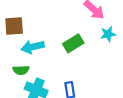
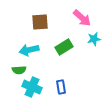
brown square: (14, 26) -> (40, 22), moved

